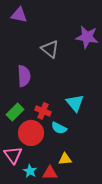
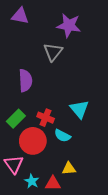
purple star: (87, 37) -> (69, 25), moved
gray triangle: (50, 49) -> (53, 52), turned 30

